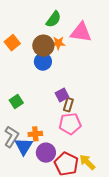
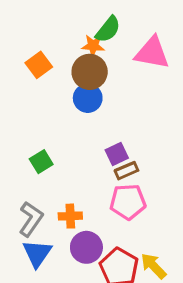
orange star: (58, 43) -> (93, 46), moved
brown rectangle: (68, 105) -> (126, 171), turned 48
blue triangle: (24, 146) -> (37, 253), moved

